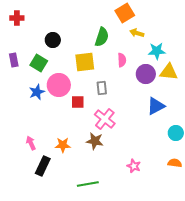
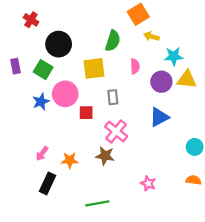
red cross: (17, 18) -> (31, 20), moved, turned 32
black circle: (53, 40) -> (59, 44), size x1.5
blue triangle: (156, 106) -> (159, 117), moved
pink arrow: (31, 143) -> (42, 154), moved, turned -120

